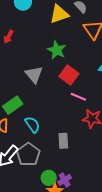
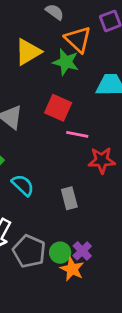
yellow triangle: (59, 14) -> (28, 52), moved
green star: (57, 50) -> (66, 62), moved
gray pentagon: (28, 154) -> (29, 251), moved

